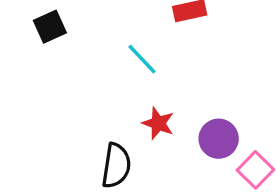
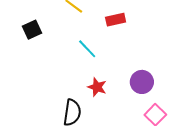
purple circle: (219, 139) -> (142, 82), moved

